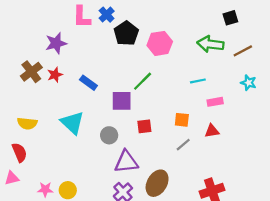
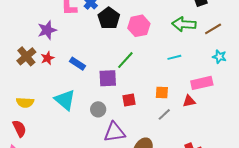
pink rectangle: (215, 102) -> (202, 83), moved, size x1.5

